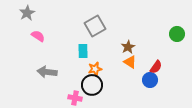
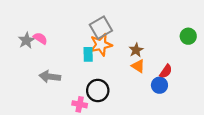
gray star: (27, 13) -> (26, 40), moved
orange star: (95, 69) -> (101, 45), moved, size x1.5

